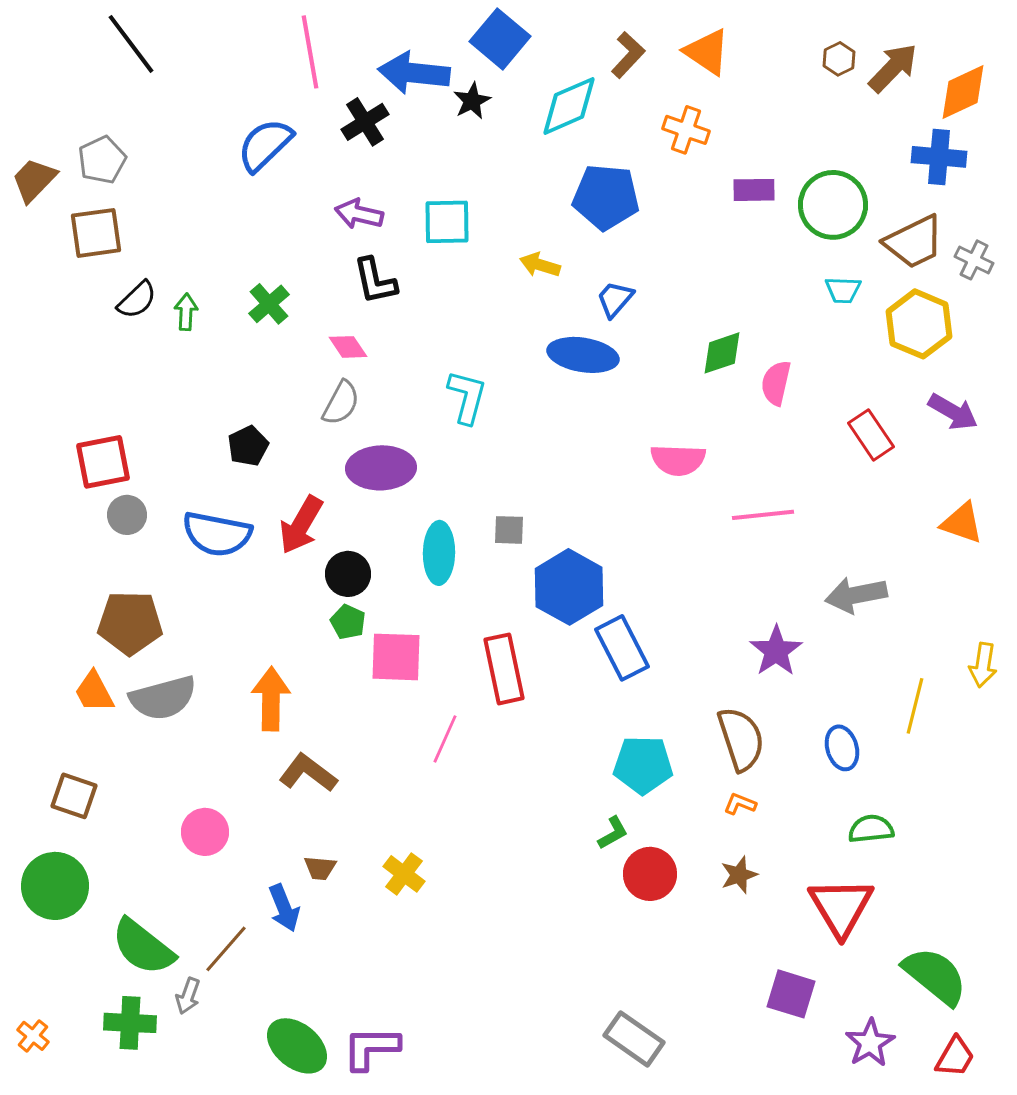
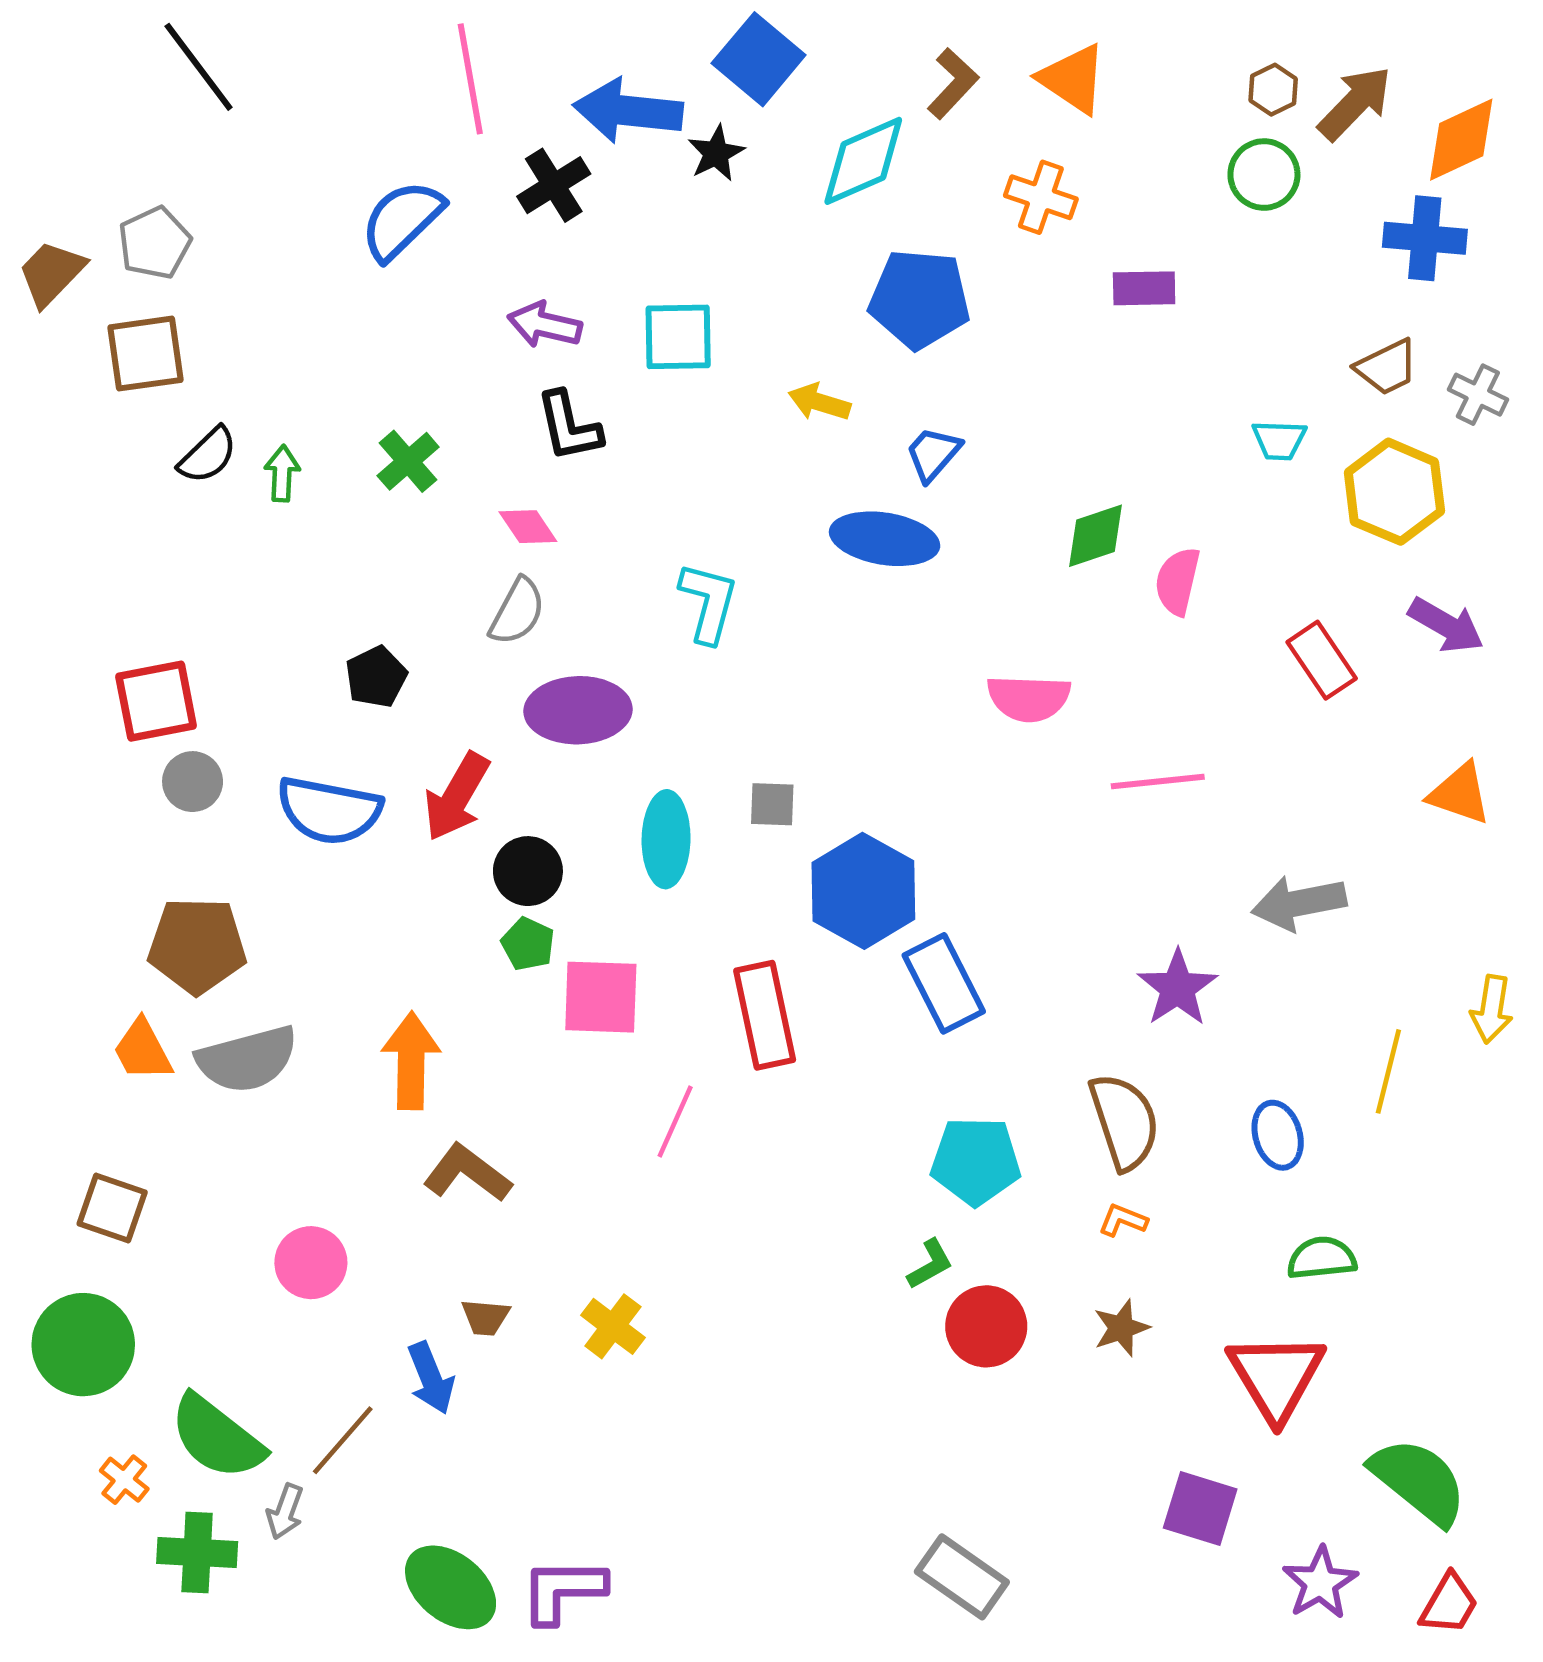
green circle: (833, 205) -> (1264, 175), moved, size x0.7
brown trapezoid: (914, 242) -> (1387, 367), size x0.7
orange cross: (33, 1036) -> (124, 1480), moved

